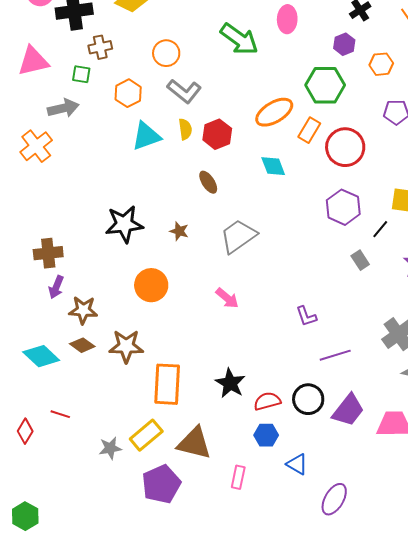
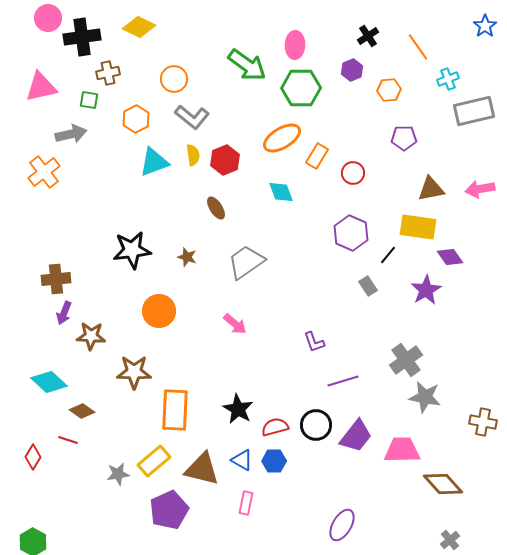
green hexagon: (325, 85) -> (301, 88), moved
red circle: (345, 147) -> (353, 173), size x0.6
brown diamond: (82, 345) -> (82, 411), moved
blue triangle: (297, 464) -> (242, 460), moved

